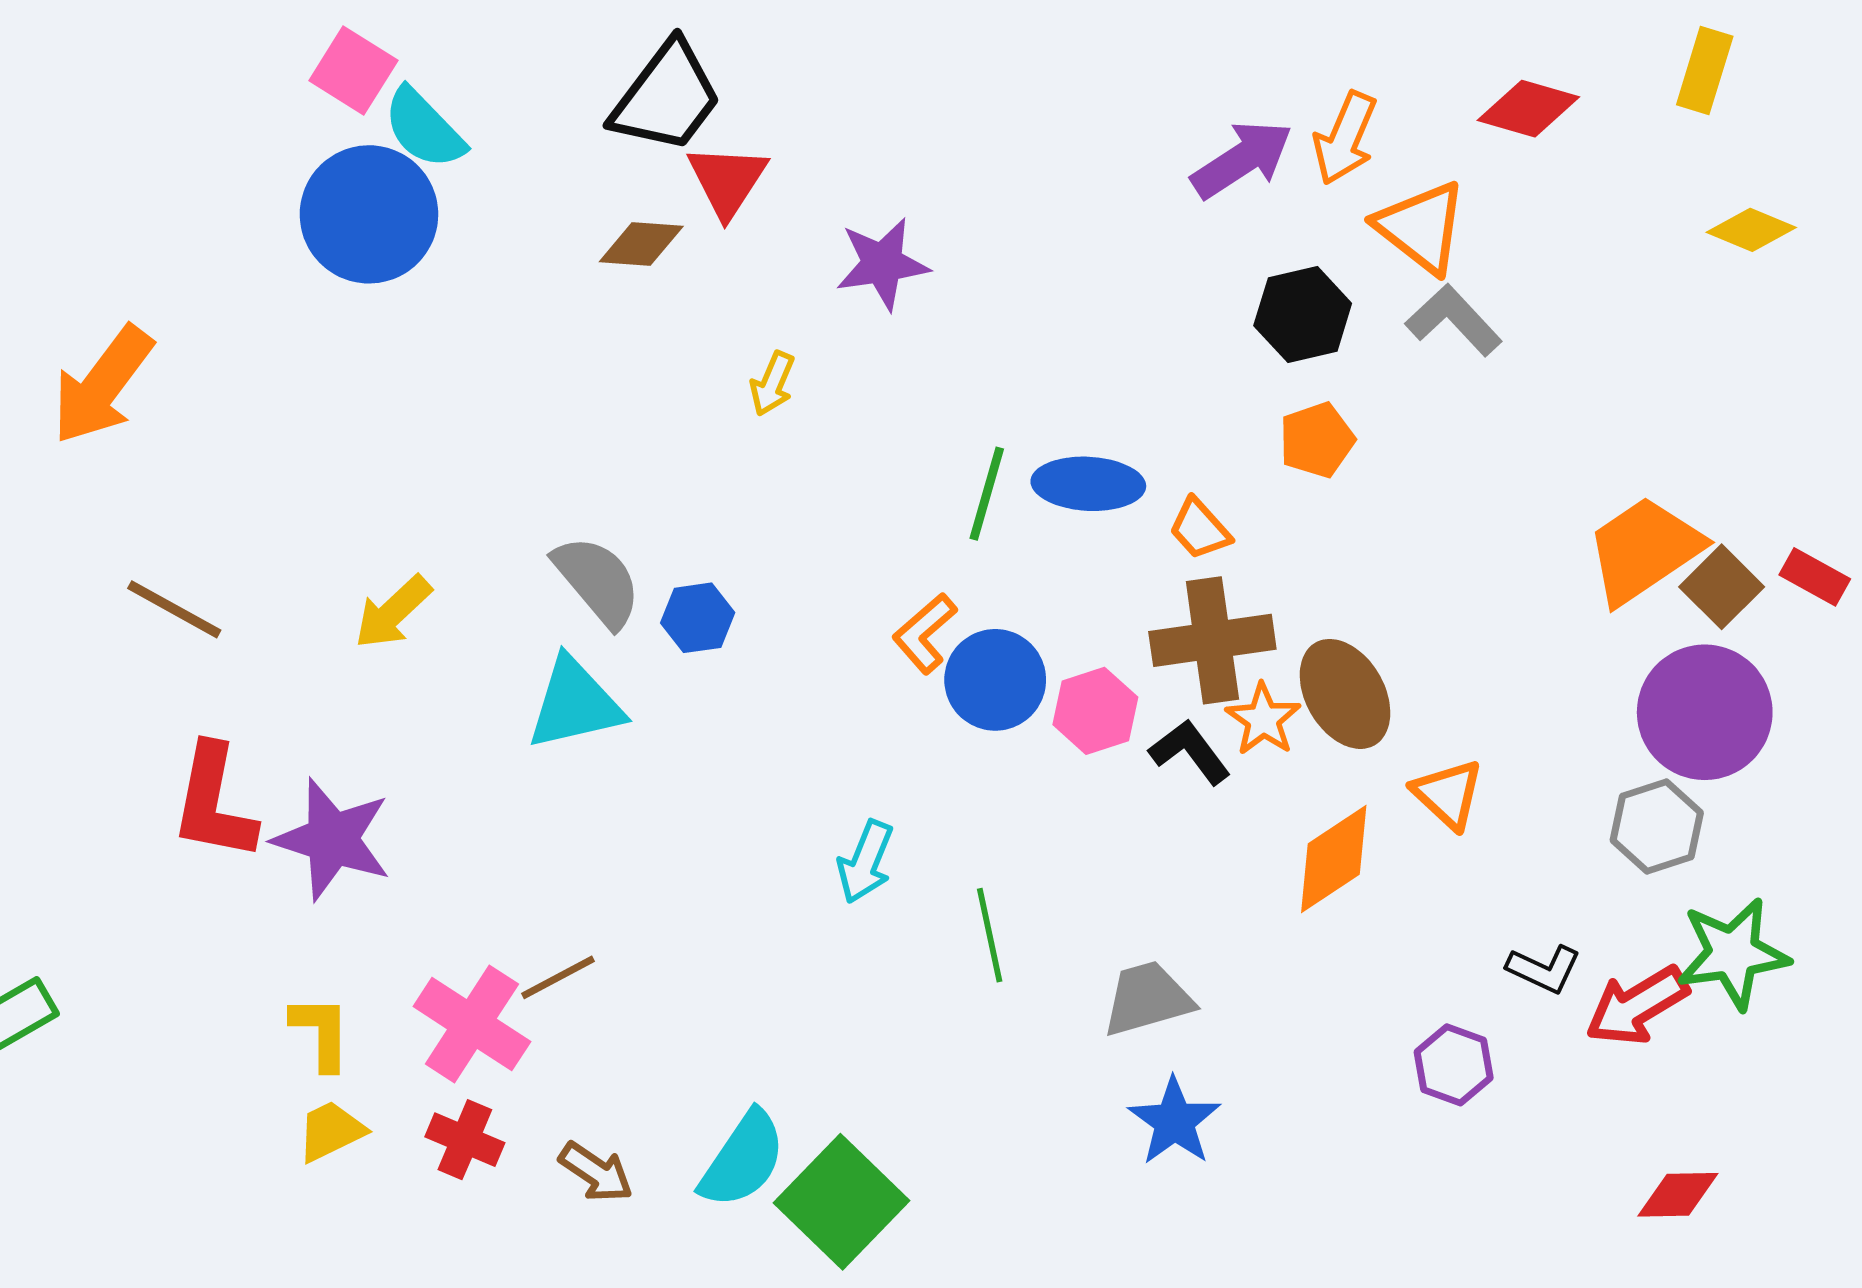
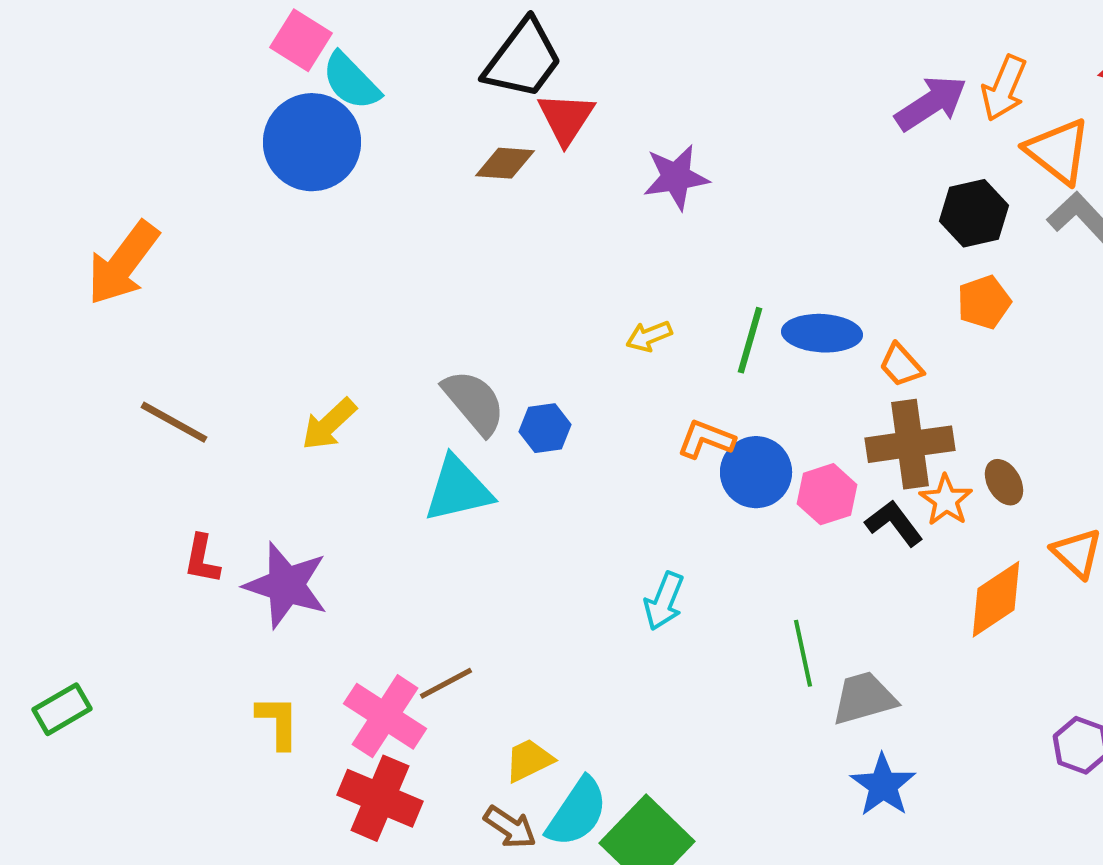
yellow arrow: (772, 384) -> (649, 336), moved, turned 45
orange L-shape: (925, 633) -> (706, 439), turned 62
brown ellipse: (1345, 694) -> (1004, 482), size x0.6
red L-shape: (214, 803) -> (202, 559), size x0.6
green line: (990, 935) -> (803, 653), moved
yellow trapezoid: (331, 1131) -> (529, 760), moved
red cross: (465, 1140) -> (380, 798), size x1.5
brown arrow: (596, 1172) -> (510, 827), moved

